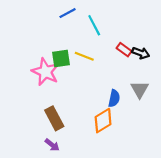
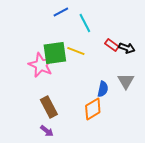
green square: (61, 59) -> (55, 53), size x1.4

